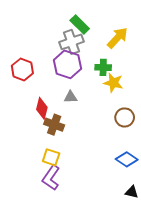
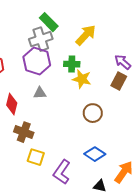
brown cross: (54, 125) -> (24, 132), moved
yellow square: (51, 157) -> (36, 157), moved
purple L-shape: (51, 178) -> (62, 172), moved

